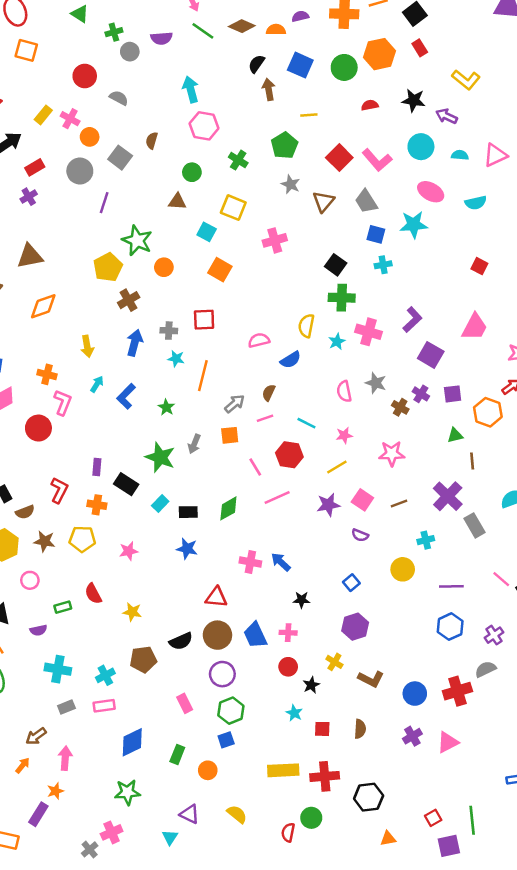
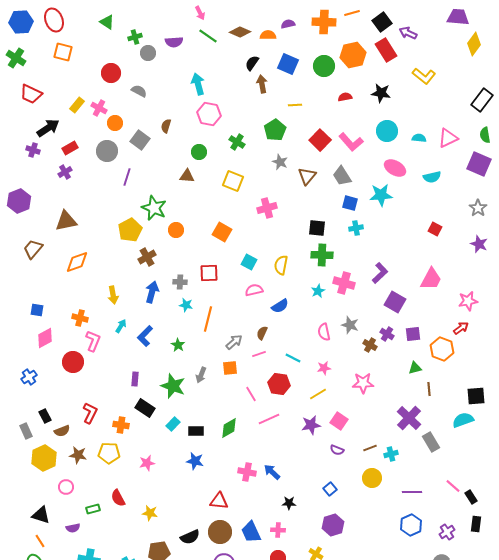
red rectangle: (420, 48) -> (386, 50), size x1.6
purple arrow: (446, 116) -> (408, 33), moved
cyan square: (207, 232) -> (249, 262), moved
black square: (336, 265) -> (317, 228), turned -30
yellow semicircle: (306, 326) -> (281, 265), moved
purple rectangle: (97, 467) -> (135, 379), moved
brown line: (399, 504) -> (370, 448), moved

